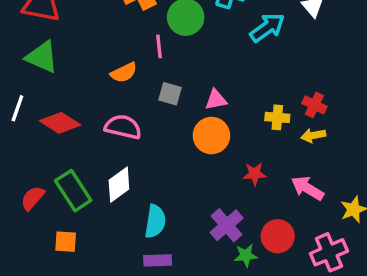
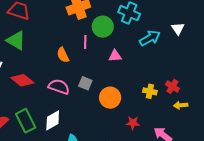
orange semicircle: (124, 73) -> (63, 55), turned 84
gray square: (170, 94) -> (85, 83), moved
pink triangle: (216, 100) -> (115, 56), moved
yellow arrow: (313, 135) -> (181, 105), moved

